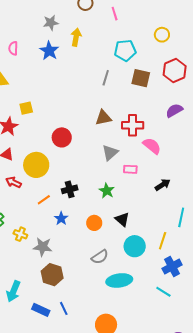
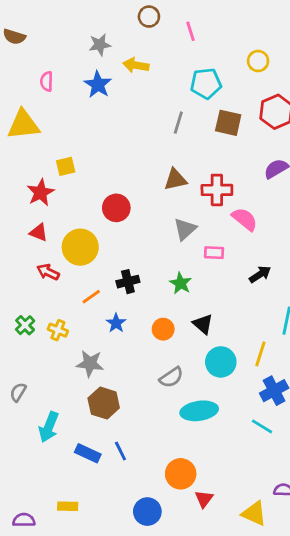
yellow arrow: (76, 37) -> (136, 65), turned -90
yellow cross: (20, 234) -> (58, 330), moved

